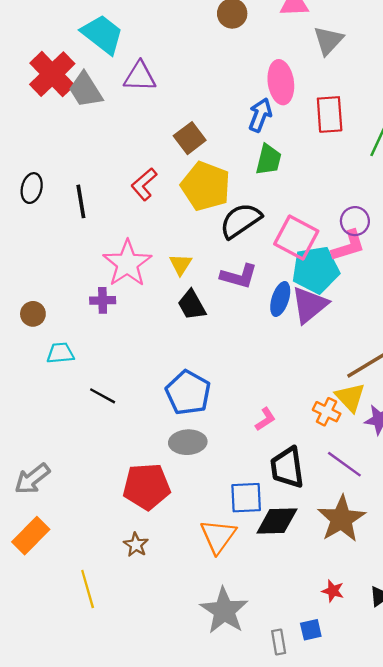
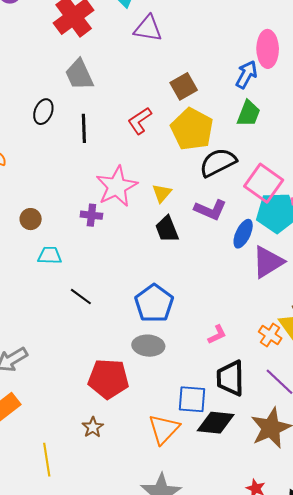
gray trapezoid: (85, 90) -> (79, 75), moved
purple triangle: (309, 305) -> (268, 262), moved

